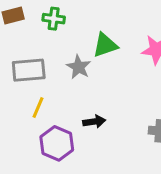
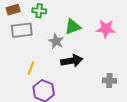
gray rectangle: (29, 70) -> (22, 30), moved
black arrow: (94, 122) -> (72, 61), moved, size x1.5

